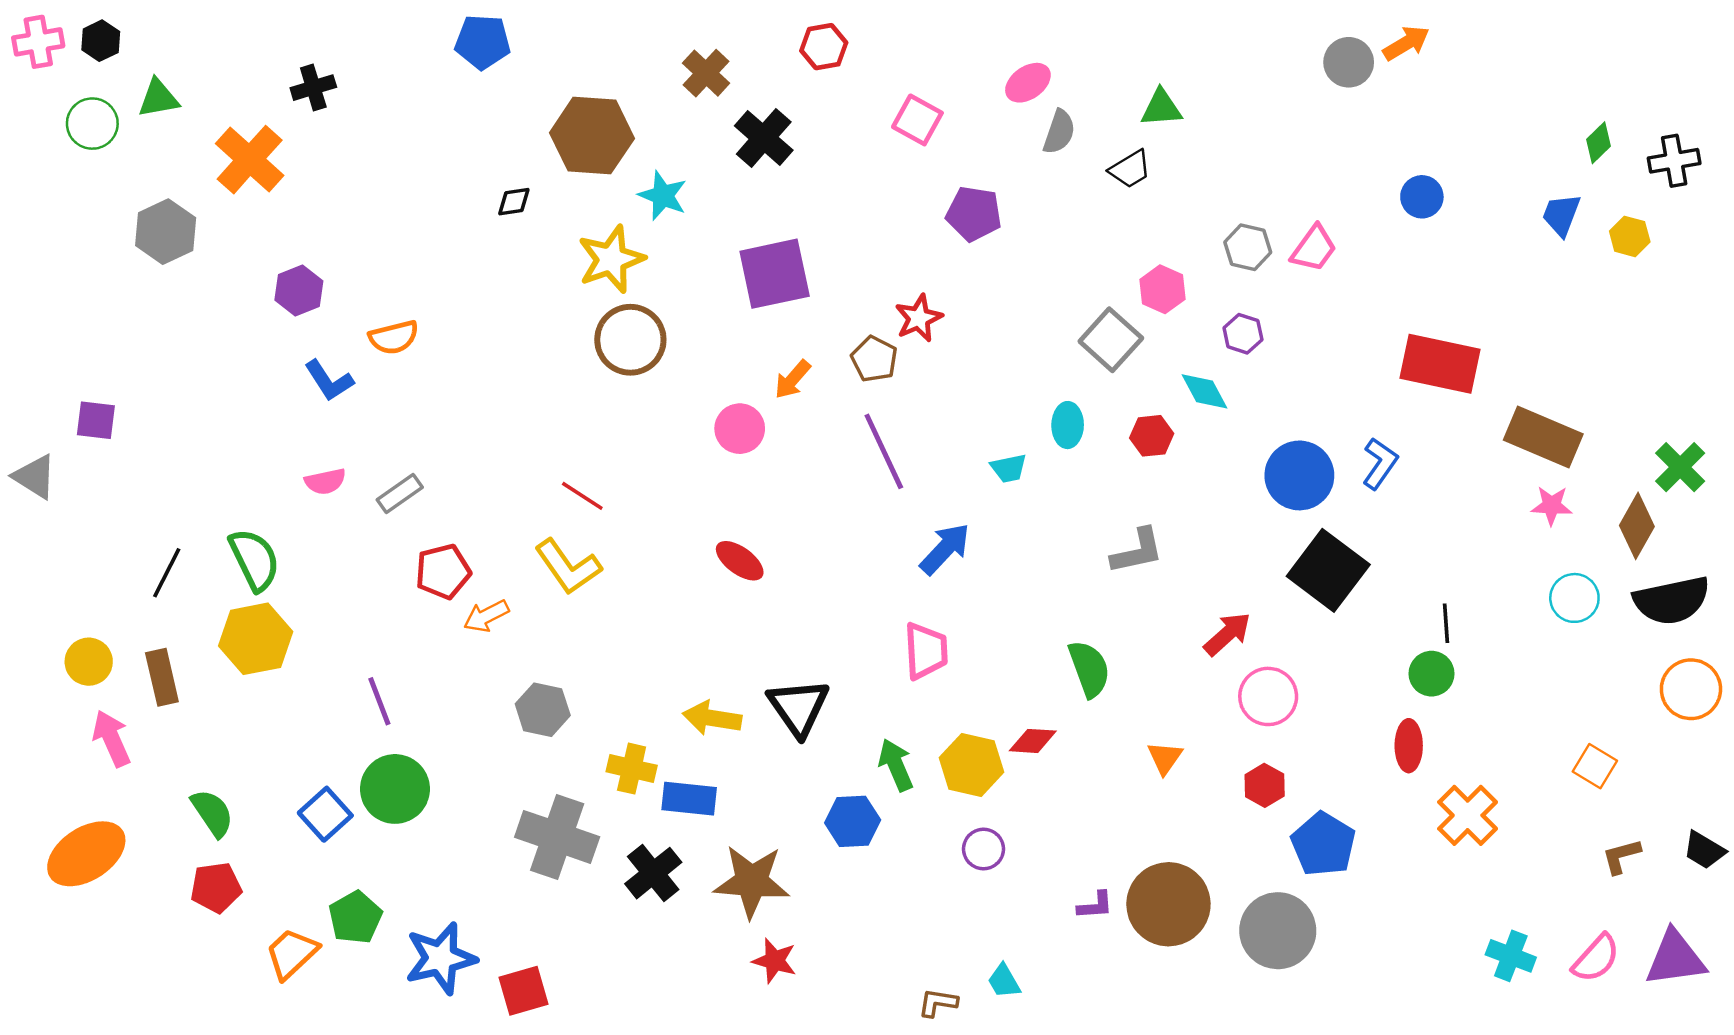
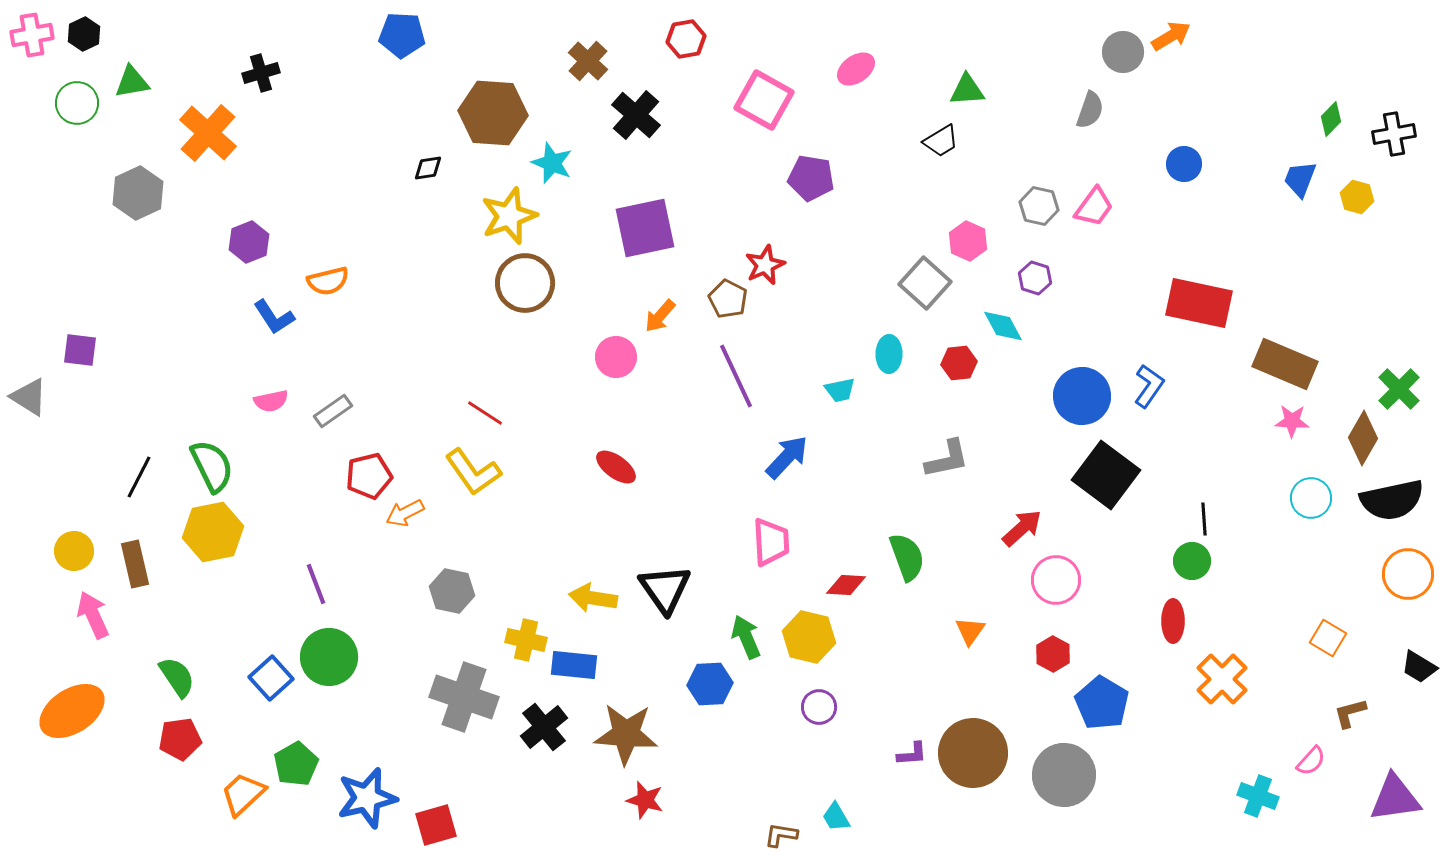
pink square: (917, 120) -> (764, 100), size x1.4
gray semicircle: (1059, 132) -> (1090, 110), moved
red diamond: (1033, 741) -> (846, 585), moved
black trapezoid: (1704, 850) -> (1419, 667), moved
pink semicircle: (1596, 958) -> (1311, 761), moved, size x0.7

